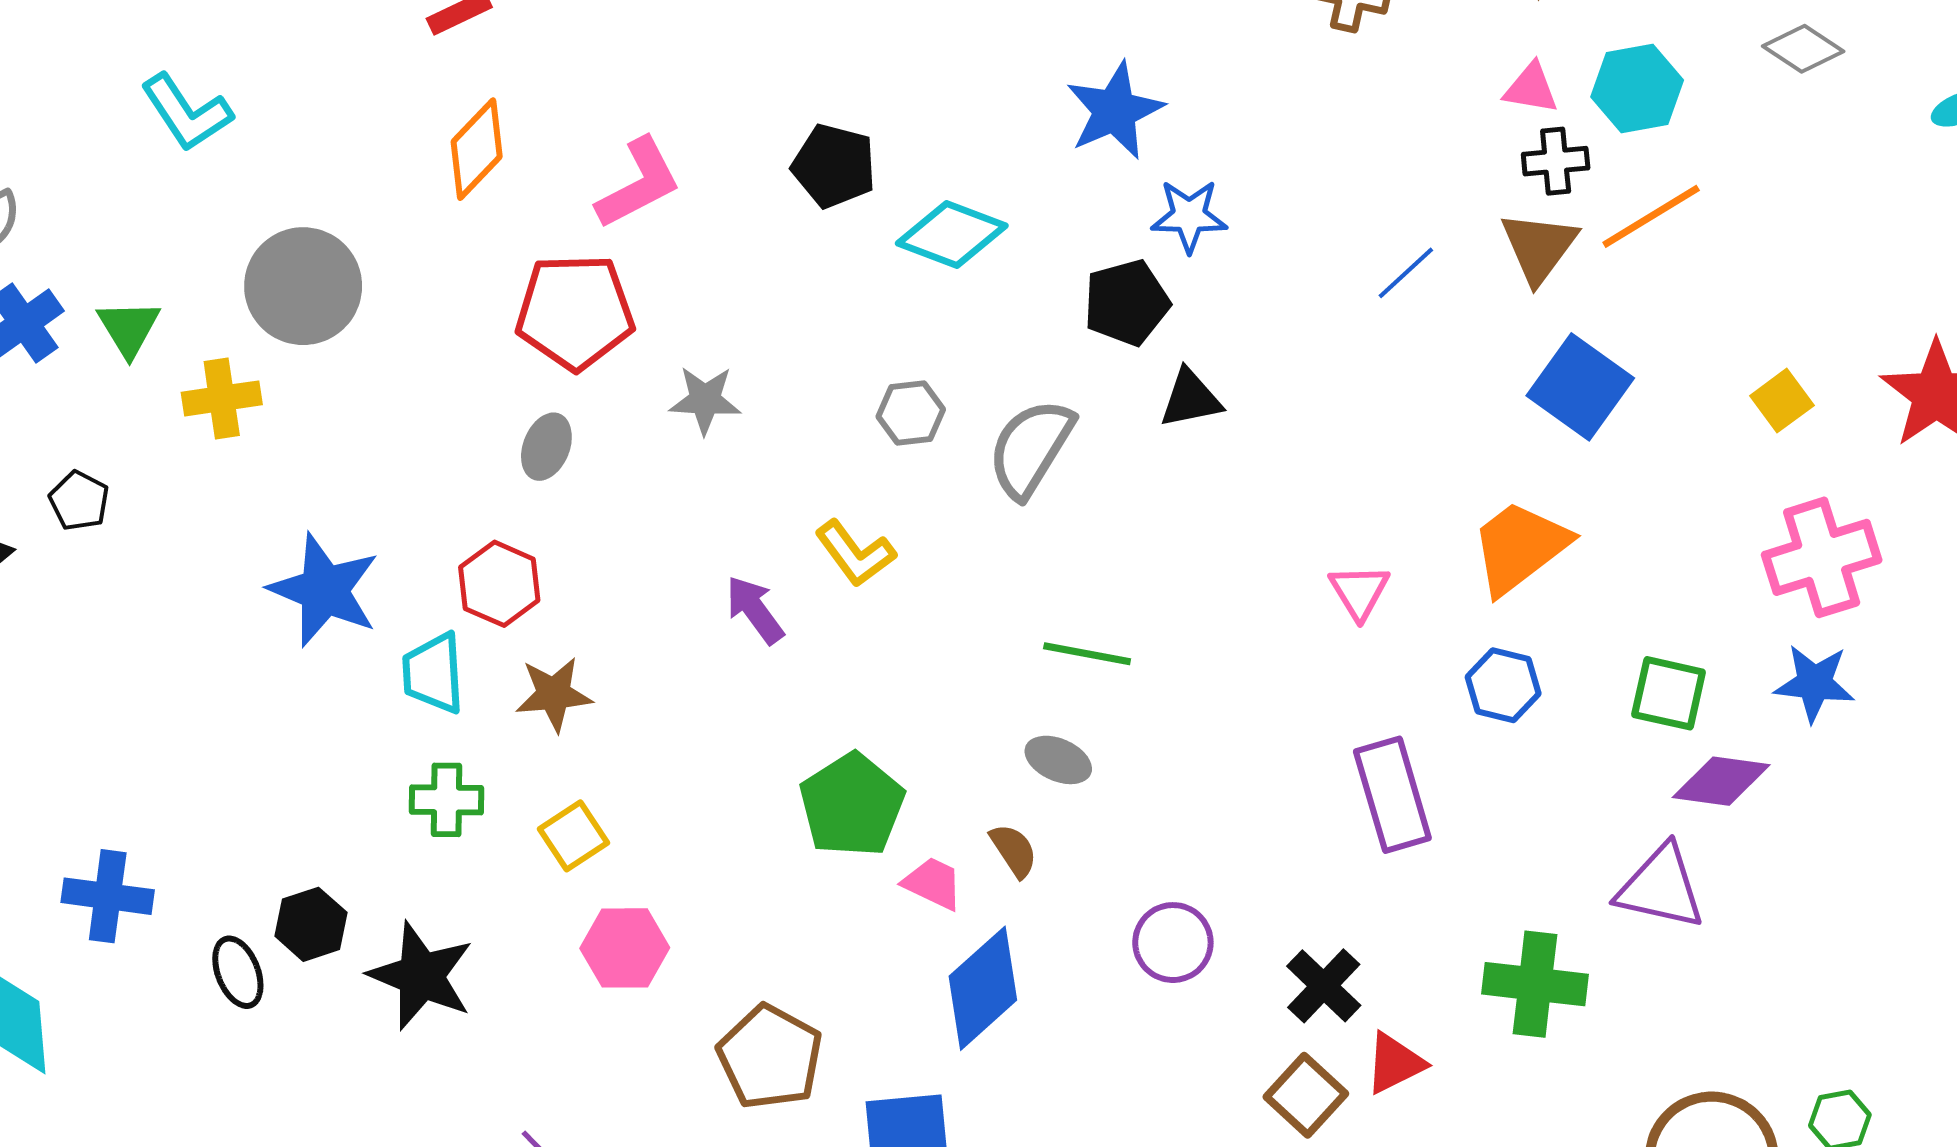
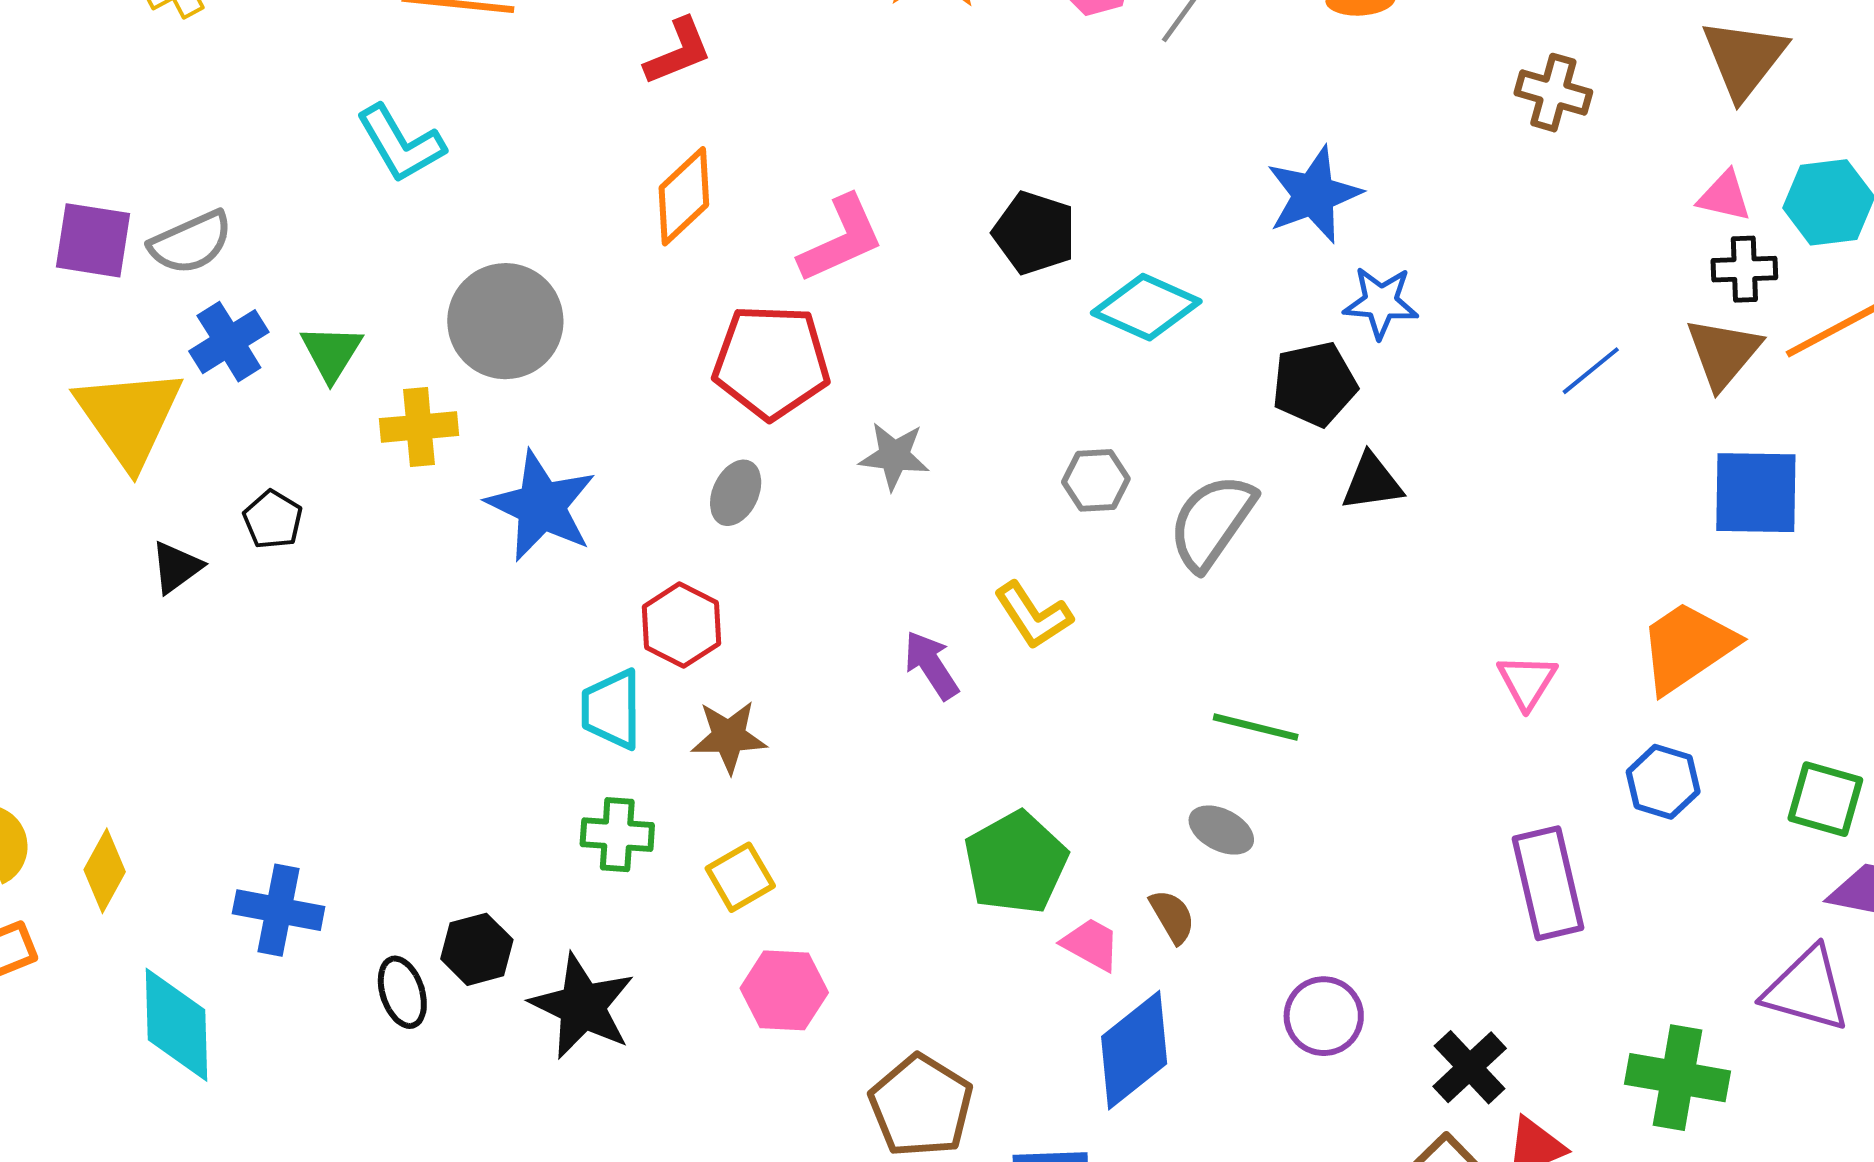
blue square: (1580, 387) -> (1756, 493), turned -38
blue star: (324, 590) -> (541, 506), moved

